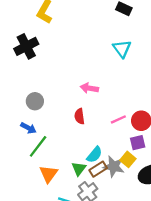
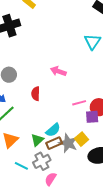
red semicircle: (79, 116) -> (36, 94), moved
purple square: (138, 143) -> (92, 117), moved

